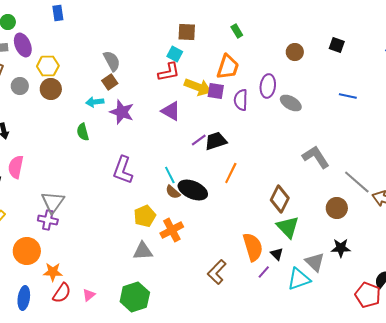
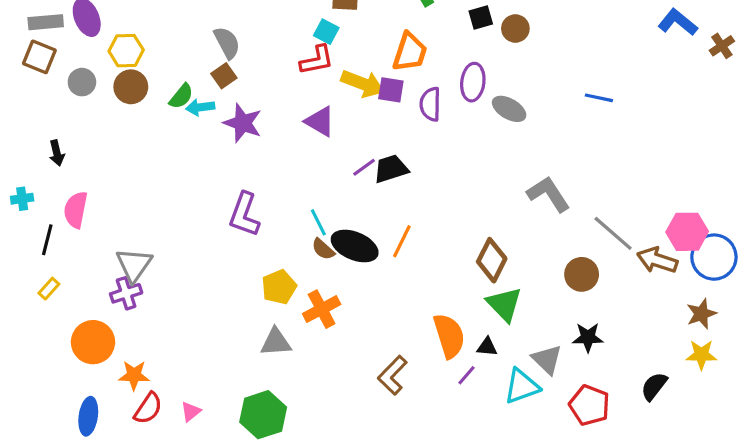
black square: (337, 45) -> (481, 17), moved, turned -35
green semicircle: (83, 132) -> (181, 96), moved, turned -126
orange line: (231, 173) -> (402, 241), moved
purple cross: (48, 220) -> (126, 293), turned -30
black triangle: (277, 254) -> (487, 347), turned -40
red pentagon: (368, 295) -> (589, 405), moved

